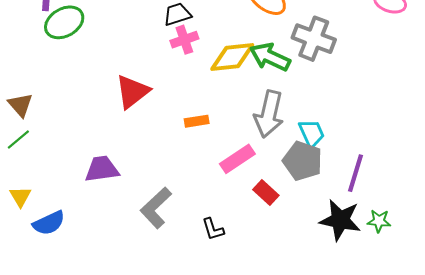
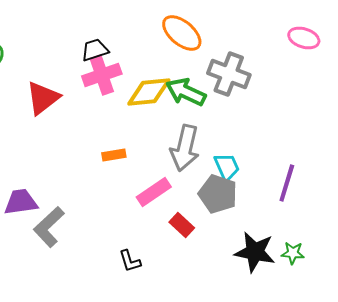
pink cross: (184, 40) -> (102, 75), size x1.4
red triangle: (132, 92) -> (43, 98), moved
purple line: (355, 173) -> (287, 183), moved
gray L-shape: (156, 208) -> (49, 227), moved

